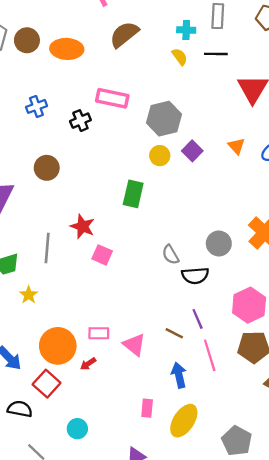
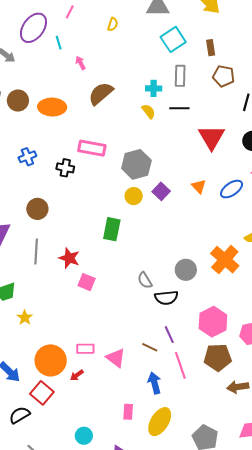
black cross: (80, 121) -> (65, 168), turned 36
gray line: (47, 248) -> (36, 251), moved
black semicircle: (20, 409) -> (20, 415), turned -40
cyan circle: (77, 429) -> (84, 436), moved

